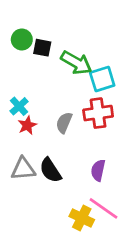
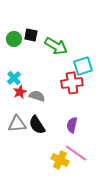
green circle: (22, 40) -> (14, 39), moved
cyan square: (102, 79) -> (83, 66), moved
gray semicircle: (64, 123) -> (37, 96), moved, turned 84

